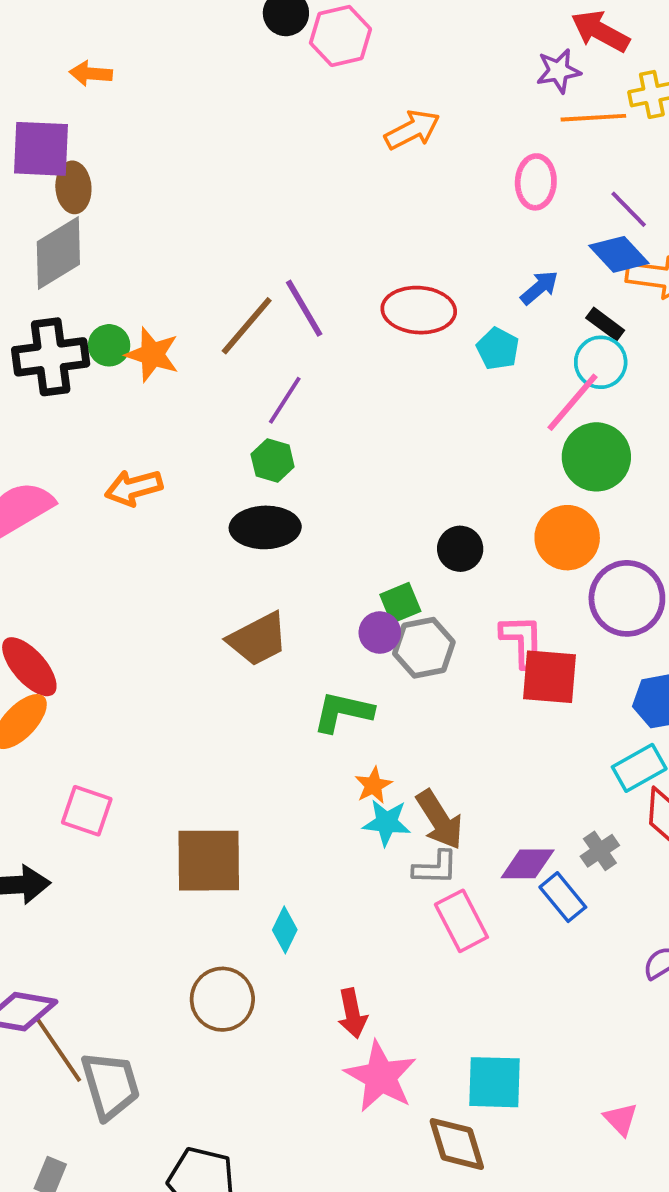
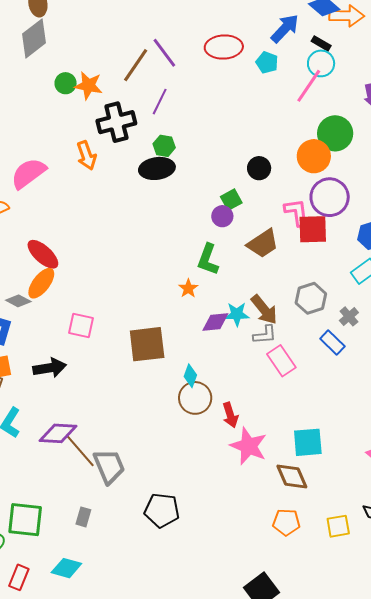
blue arrow: (539, 288) -> (285, 28), size x1.5
black cross: (51, 357) -> (116, 122), moved
green circle: (596, 457) -> (335, 133), moved
green hexagon: (273, 461) -> (164, 146), moved
orange arrow: (134, 488) -> (87, 156), turned -88
purple circle: (627, 598) -> (330, 197), moved
brown trapezoid: (258, 639) -> (263, 244), moved
gray hexagon: (424, 648) -> (311, 298), moved
green L-shape: (343, 712) -> (208, 259), turned -76
orange star: (373, 785) -> (188, 288), moved
purple diamond: (528, 864) -> (215, 322), moved
brown circle: (222, 999) -> (195, 398), moved

